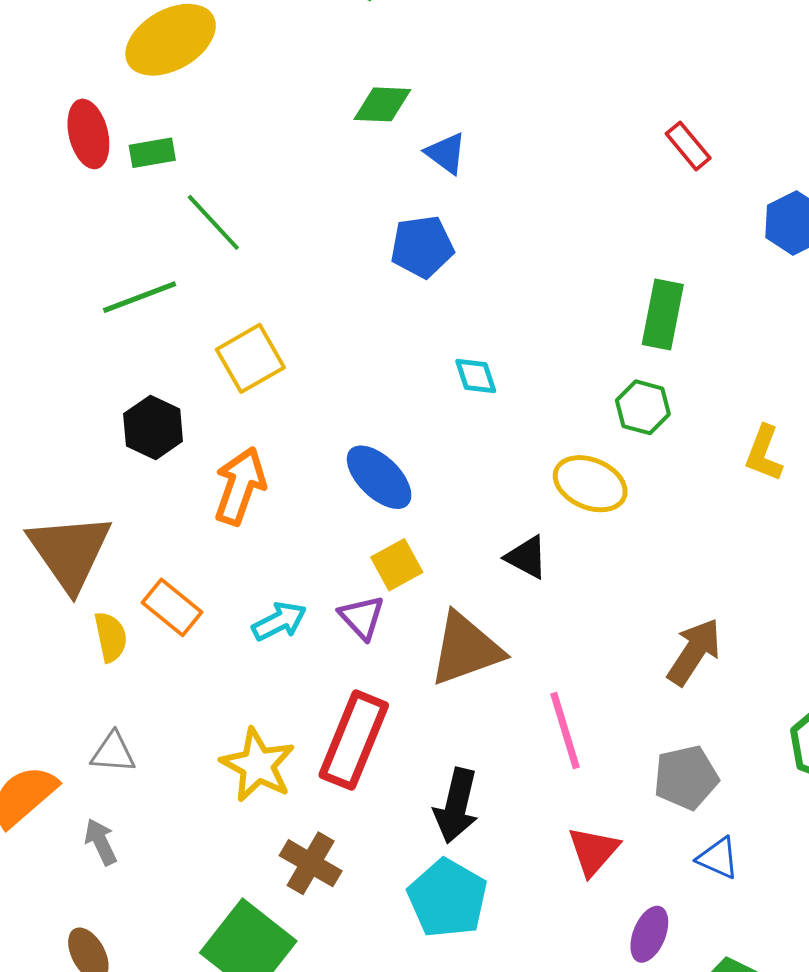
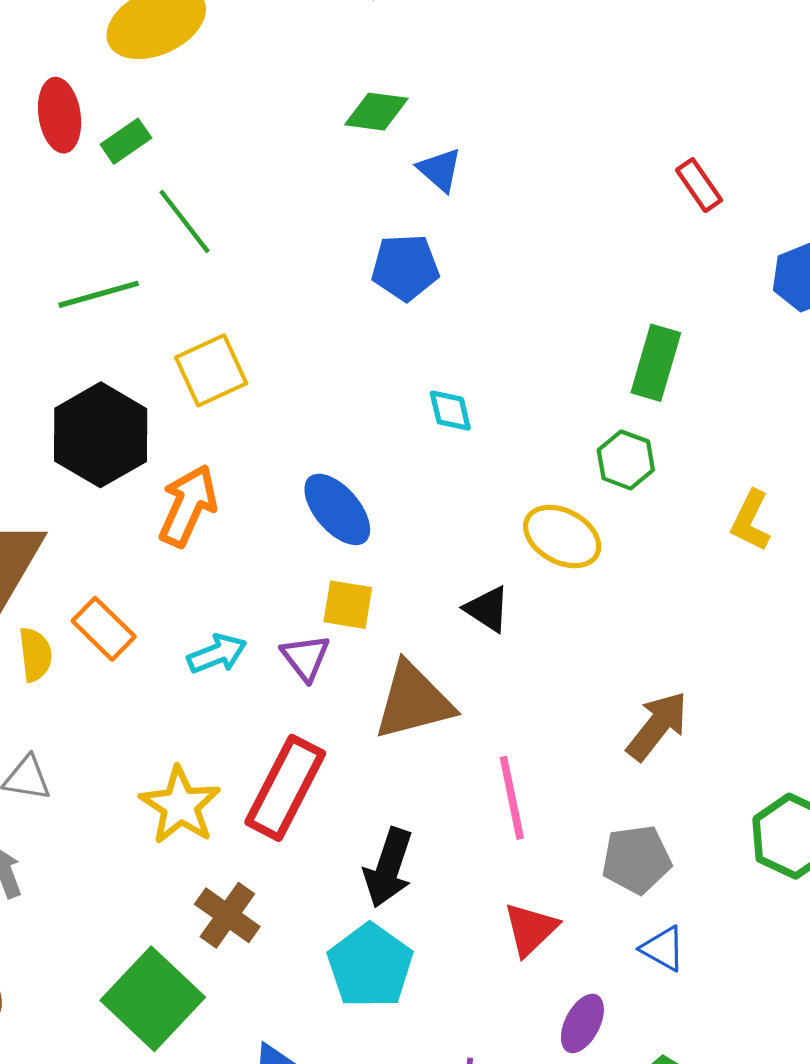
green rectangle: (152, 153) -> (126, 141), turned -30
black hexagon: (153, 428) -> (101, 435), size x1.5
yellow square: (397, 565) -> (348, 605), turned 33

